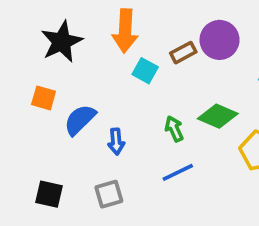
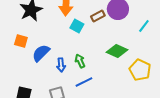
green arrow: (174, 129) -> (80, 61), moved
blue line: (178, 172) -> (84, 82), moved

